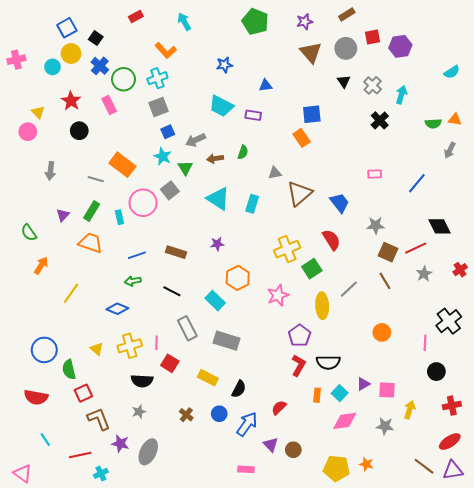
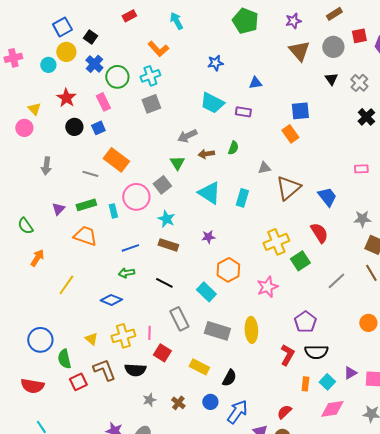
blue square: (168, 132) -> (98, 128), moved
cyan star: (163, 156) -> (166, 219), moved
green rectangle: (92, 211) -> (86, 205), turned 42
yellow ellipse: (322, 306) -> (251, 330), moved
purple pentagon: (299, 336) -> (305, 322), moved
red semicircle: (279, 408) -> (284, 412), moved
gray star: (139, 412) -> (149, 400), moved
brown L-shape: (99, 419) -> (104, 370), moved

